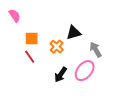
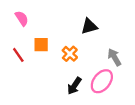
black triangle: (74, 33) -> (89, 26), moved
red line: (30, 57) -> (18, 55), moved

